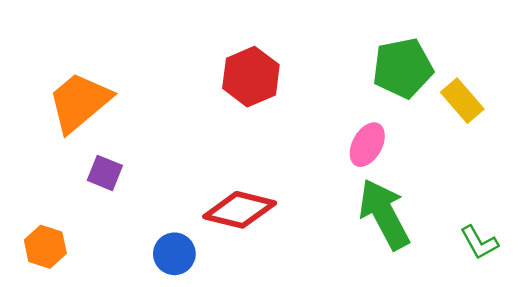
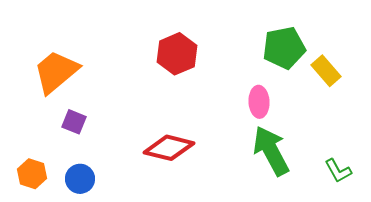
pink ellipse: (367, 145) -> (259, 102), turned -32
blue circle: (174, 254) -> (80, 179), moved

